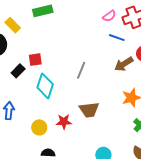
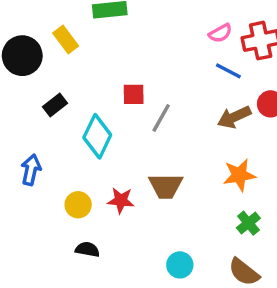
yellow rectangle: (13, 25) -> (66, 39), moved
red square: (35, 60) -> (134, 94), moved

